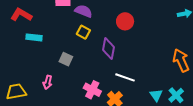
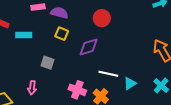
cyan rectangle: (34, 37) -> (24, 35), moved
purple diamond: (109, 49) -> (89, 47), turned 70
cyan triangle: (156, 95) -> (130, 83), moved, turned 40

